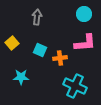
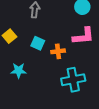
cyan cross: (75, 86) -> (73, 80), turned -35

